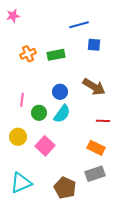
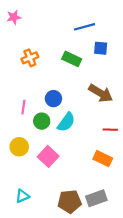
green rectangle: (56, 55) -> (72, 59), moved, turned 36
blue circle: (60, 92) -> (53, 99), moved
gray rectangle: (95, 174) -> (96, 198), moved
cyan triangle: (21, 183) -> (22, 196), size x0.6
brown pentagon: (65, 188) -> (70, 201), turned -30

